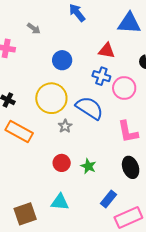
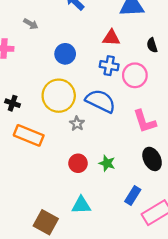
brown square: (25, 214) -> (46, 222), turned -35

